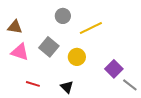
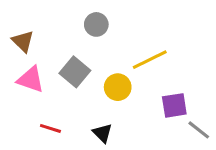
brown triangle: (15, 27) -> (23, 41), turned 35
yellow line: (91, 28) -> (150, 60), moved
purple square: (114, 69) -> (174, 105), turned 36

